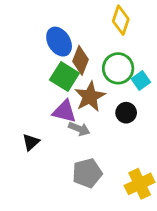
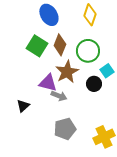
blue ellipse: (59, 42) -> (49, 15), moved
green square: (64, 76) -> (37, 46), moved
cyan square: (141, 80) -> (107, 71), moved

